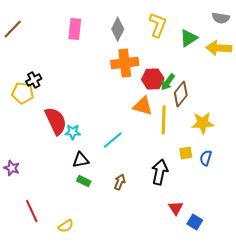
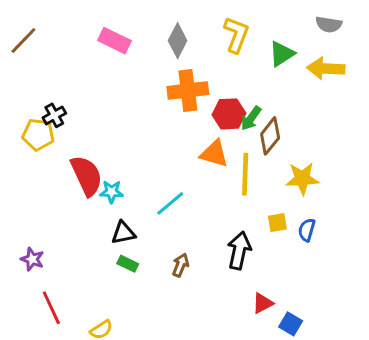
pink rectangle: (75, 29) -> (114, 41), turned -70
purple star: (12, 168) -> (32, 259), moved
red triangle: (176, 208) -> (263, 303), turned 35

